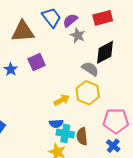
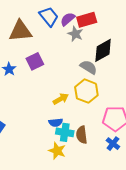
red rectangle: (103, 18) -> (87, 20), moved

